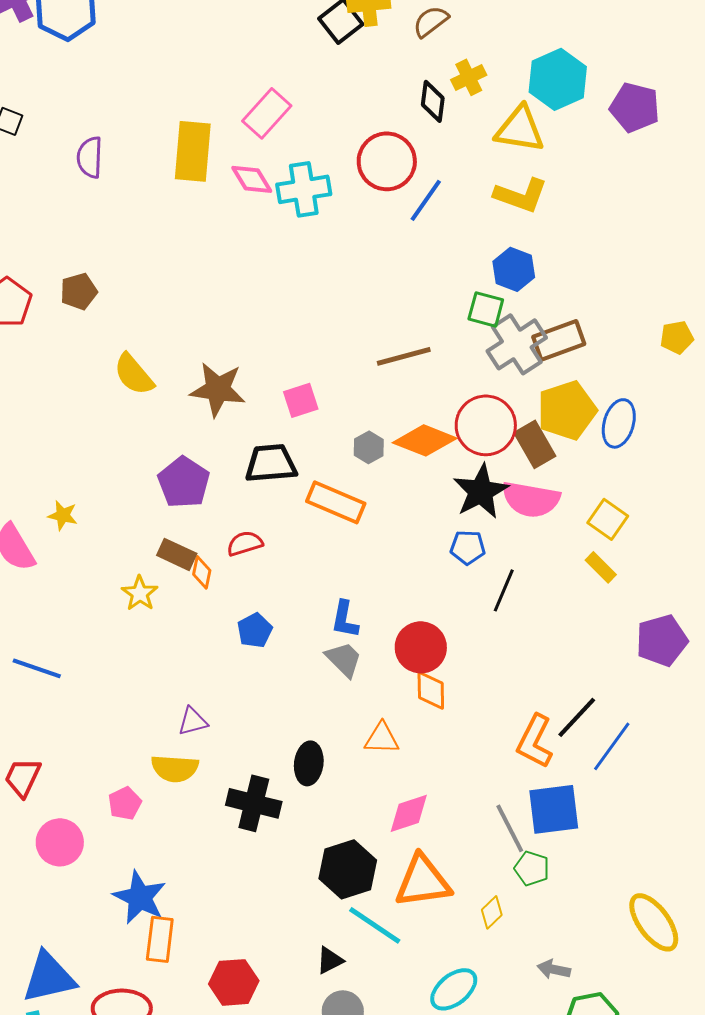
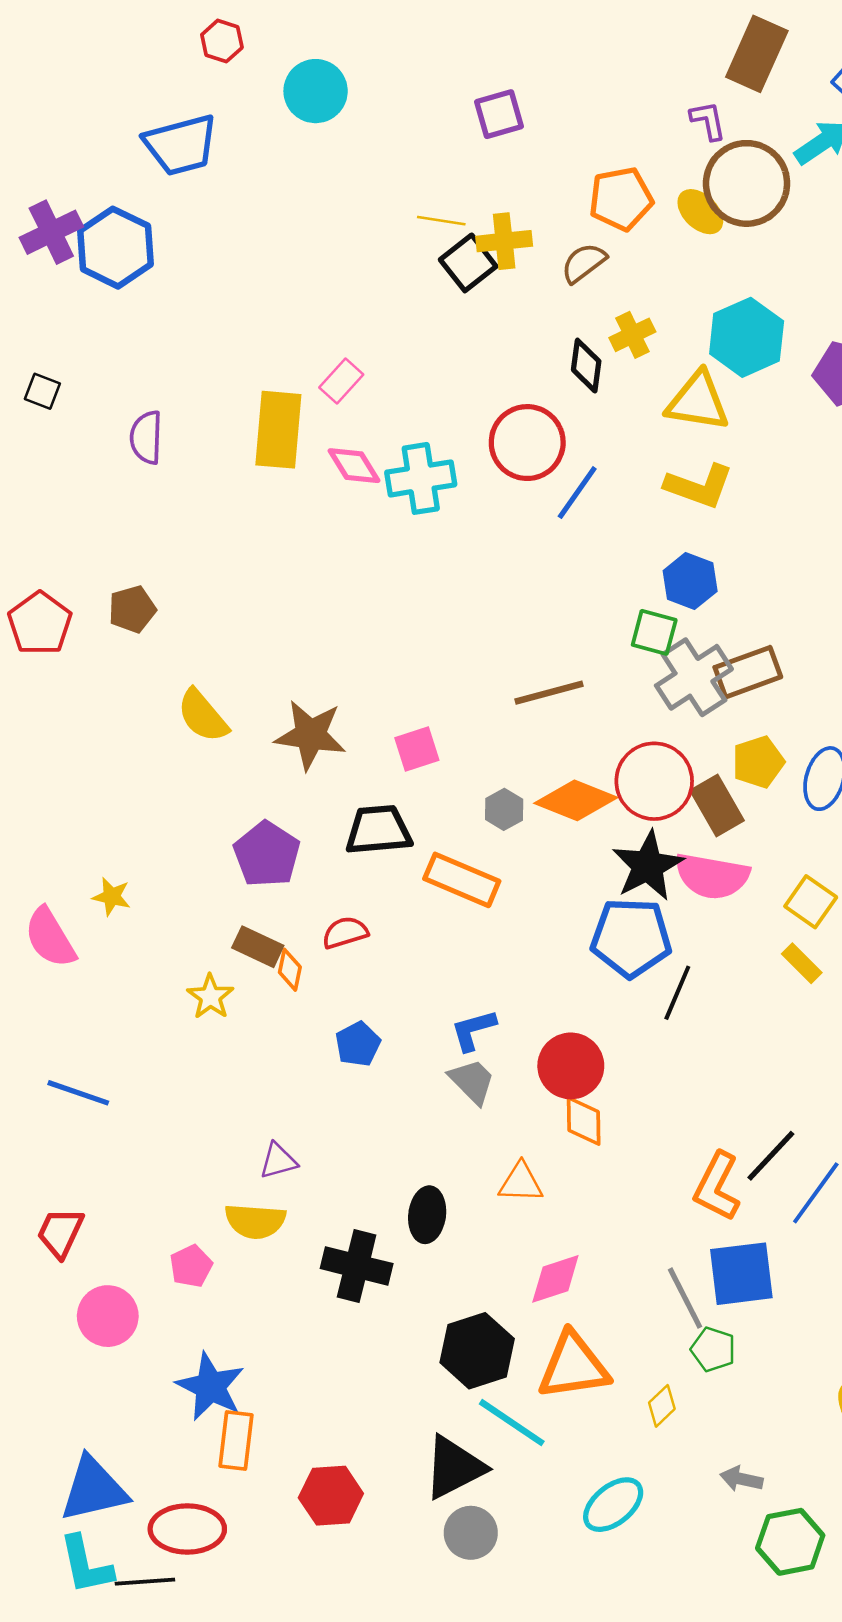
pink rectangle: (267, 113) -> (341, 381), moved, size x0.7
yellow pentagon: (567, 410) -> (758, 762), size x0.7
blue pentagon: (468, 547) -> (631, 938), size x1.8
blue L-shape: (345, 619) -> (473, 1030), turned 63
black triangle: (330, 960) -> (454, 1467), size x1.8

